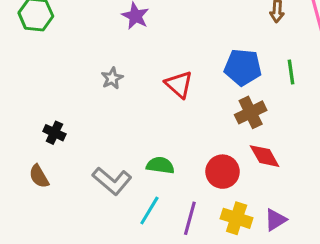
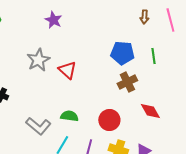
gray star: (112, 78) -> (38, 60), size x1.6
red triangle: (179, 84) -> (67, 70), moved
red diamond: (265, 156) -> (150, 111), moved

